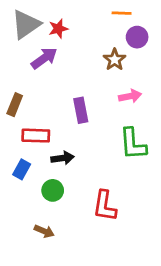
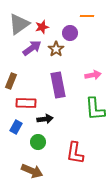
purple circle: (137, 37) -> (70, 33), moved
brown star: (115, 60) -> (56, 49), moved
purple rectangle: (81, 110) -> (58, 85), size x1.4
brown arrow: (44, 231) -> (32, 171), size x1.5

